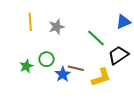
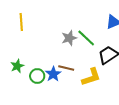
gray star: (57, 27) -> (69, 38), moved
green circle: (47, 59) -> (37, 76), moved

